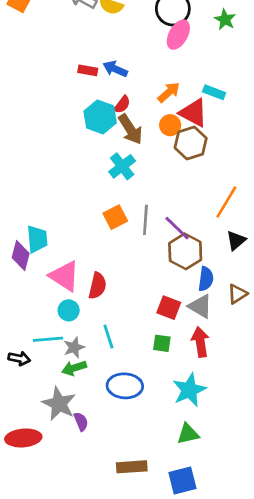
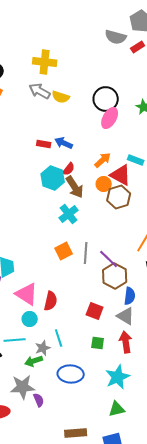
red square: (169, 308) -> (95, 311), moved
gray star: (74, 347) -> (43, 348), moved
gray star: (59, 404) -> (23, 387), turned -30

